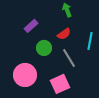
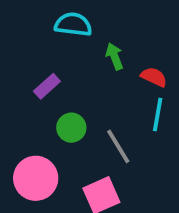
red semicircle: (64, 34) -> (154, 77), moved, turned -120

